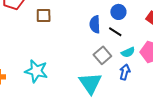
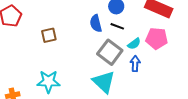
brown square: (44, 16) -> (49, 35), moved
gray square: (102, 55) -> (110, 52), size x1.4

